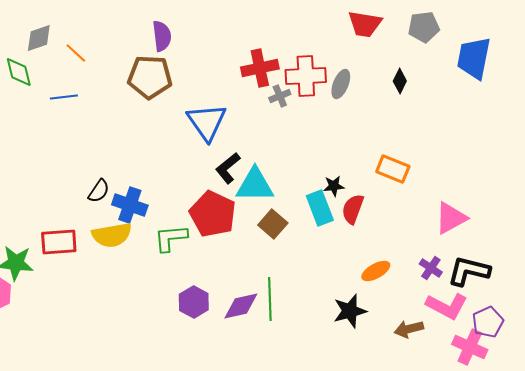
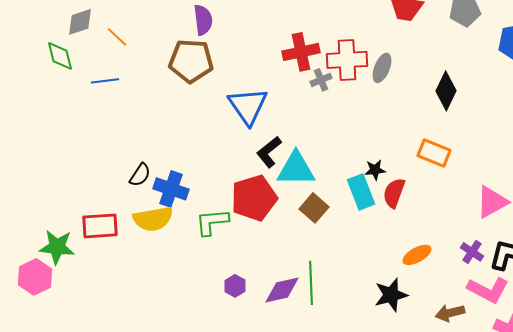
black diamond: (400, 81) -> (446, 91), moved, size x1.5
red pentagon: (213, 214) -> (254, 198), turned 30
purple hexagon: (194, 302) -> (235, 286), size x0.7

